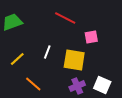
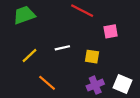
white line: (47, 52) -> (62, 48), turned 56
yellow square: (74, 60) -> (92, 57), size x0.6

